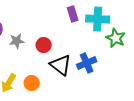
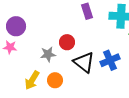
purple rectangle: (73, 14) -> (87, 11), moved
gray star: (17, 41) -> (48, 54), moved

